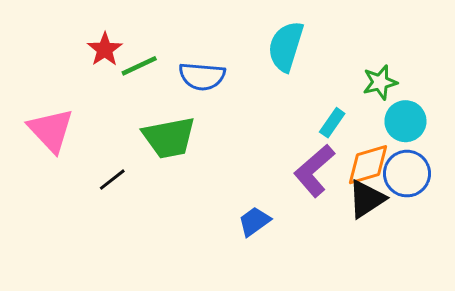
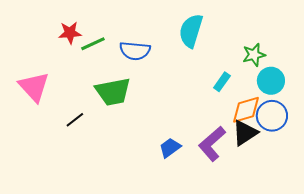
red star: (105, 49) -> (70, 33), turned 30
purple L-shape: (314, 171) -> (212, 144), moved

